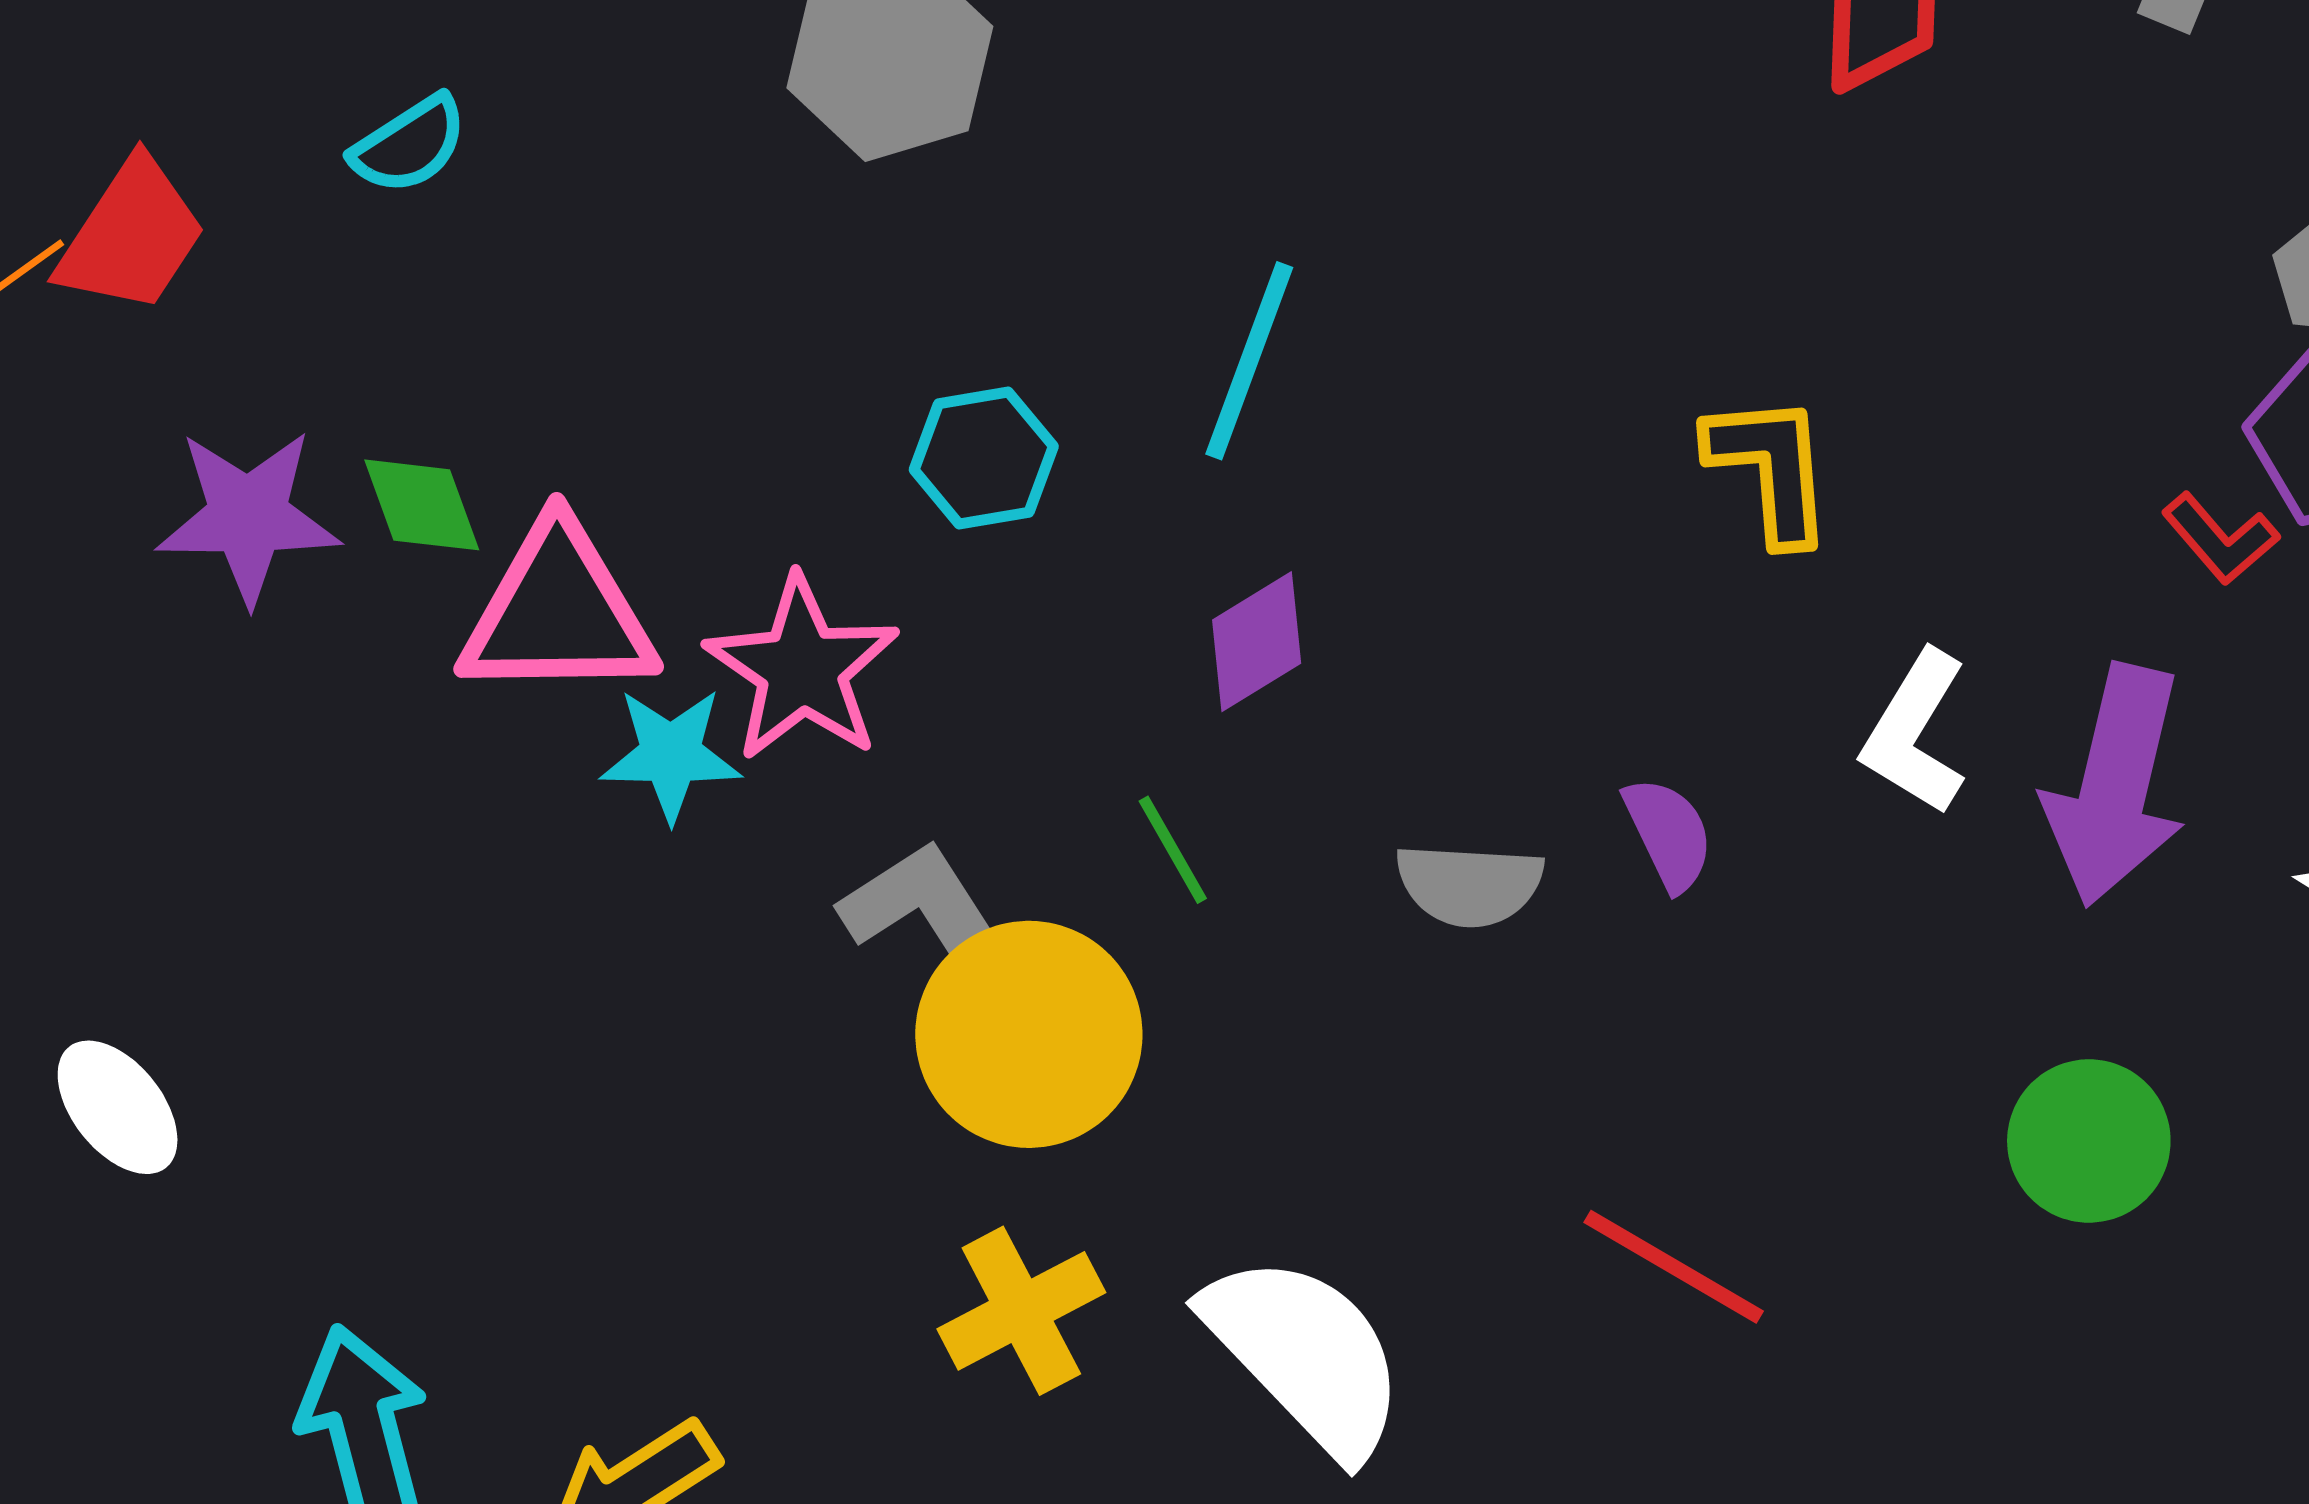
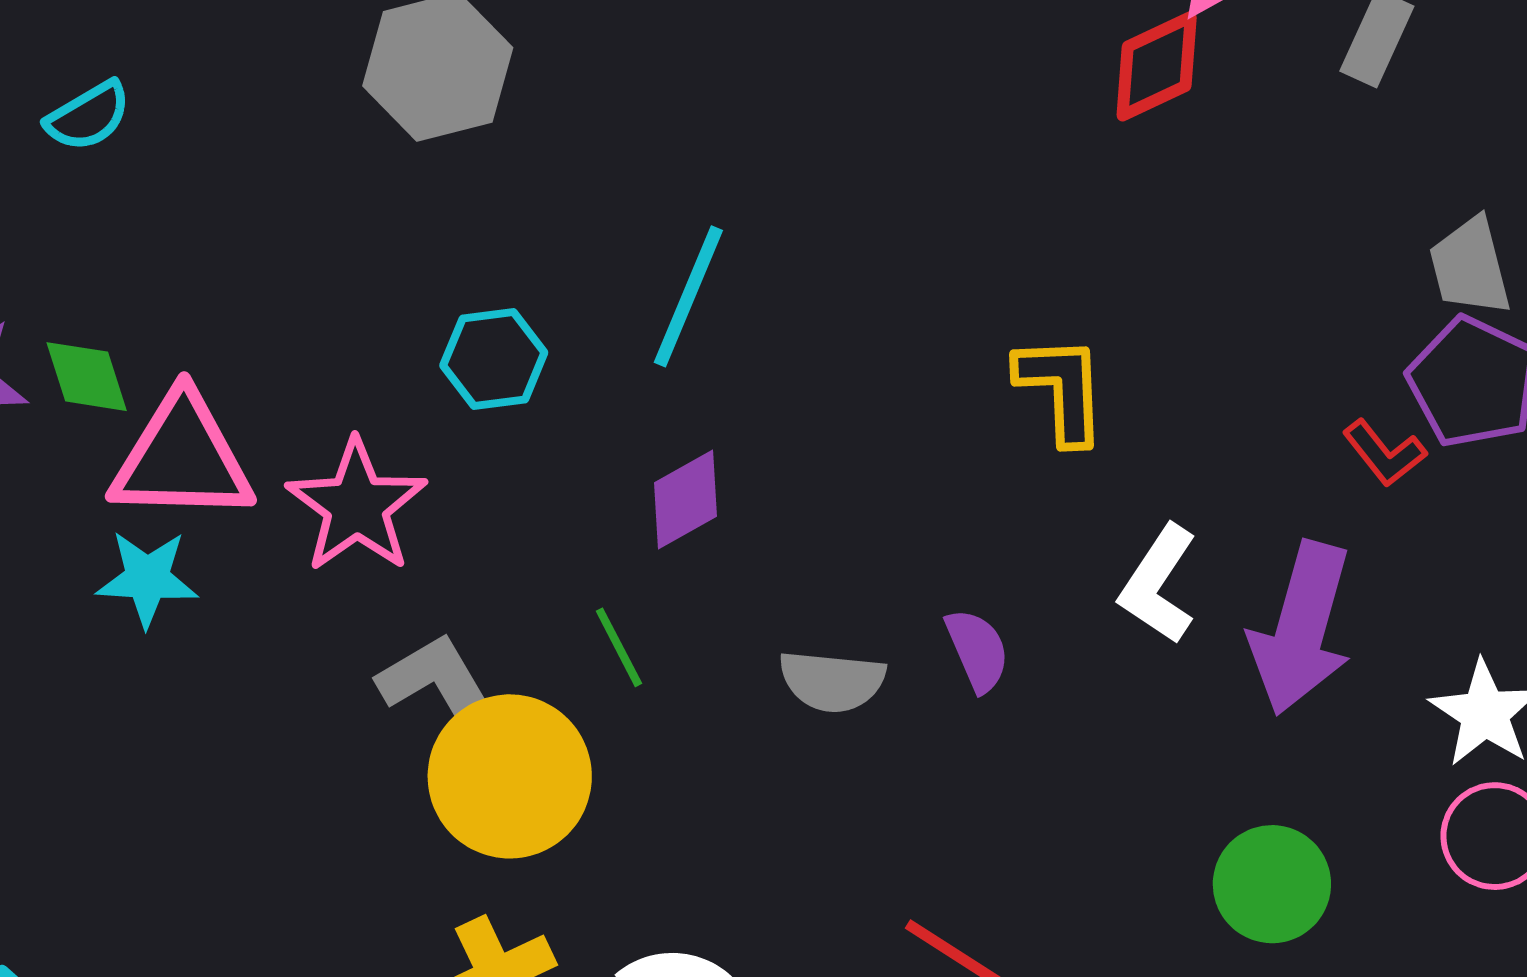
cyan star: (671, 754) -> (147, 578), moved

